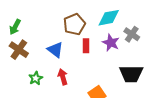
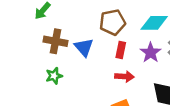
brown cross: (19, 50) -> (56, 41), moved, turned -36
red arrow: (63, 77) -> (124, 76), moved, turned 98

